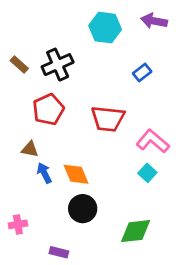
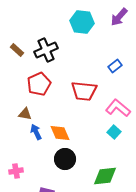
purple arrow: (154, 21) -> (119, 17), turned -60
blue rectangle: (142, 72) -> (115, 66), moved

